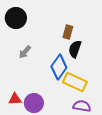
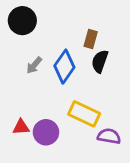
blue diamond: (59, 67) -> (64, 67), moved
yellow rectangle: (75, 82) -> (84, 114), moved

